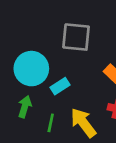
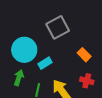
gray square: (76, 37) -> (58, 27), turned -35

